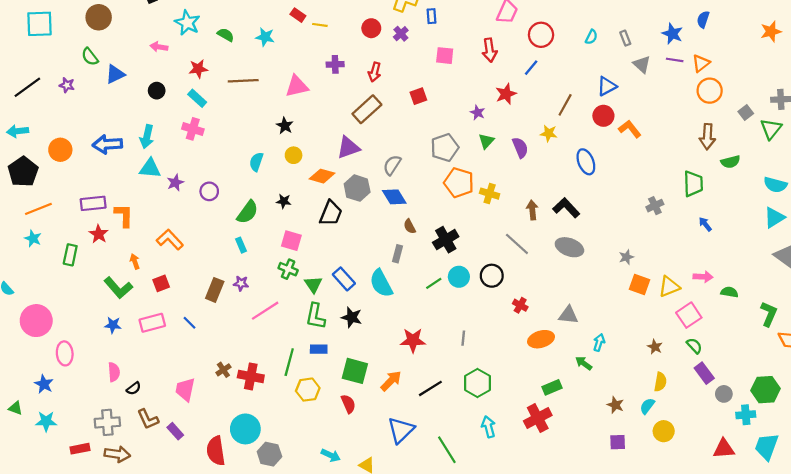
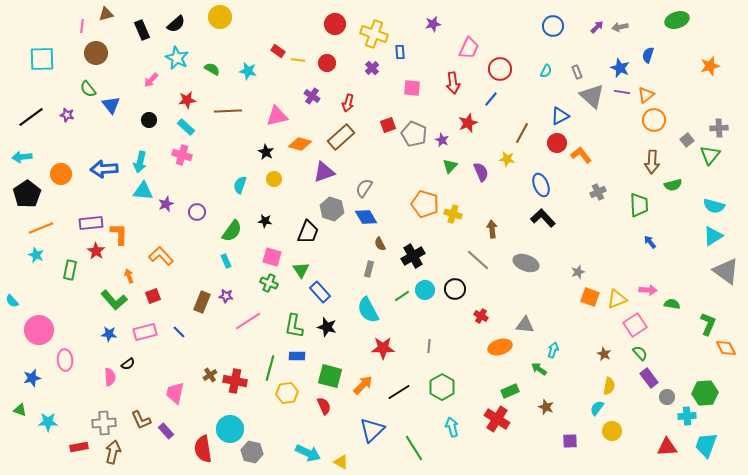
red circle: (371, 28) -> (327, 63), moved
pink arrow: (159, 47) -> (151, 80), turned -56
purple cross: (335, 64) -> (312, 96), turned 35
gray triangle: (642, 64) -> (592, 96), size x1.5
blue triangle: (115, 74) -> (111, 105), turned -42
gray pentagon: (445, 148) -> (414, 134), moved, turned -30
orange diamond: (322, 176) -> (300, 144), moved
gray cross: (655, 206) -> (598, 192), moved
black L-shape: (566, 208) -> (543, 218), moved
cyan semicircle: (381, 283) -> (368, 310), moved
green triangle: (313, 284) -> (301, 270), moved
blue star: (44, 384) -> (32, 378), moved, turned 30
black semicircle: (134, 388) -> (128, 364), moved
brown star: (615, 405) -> (546, 407), moved
red cross: (538, 418) -> (497, 419), turned -30
brown arrow: (117, 454) -> (113, 452), turned -85
cyan arrow: (331, 455) -> (308, 453), size x1.4

